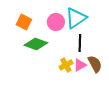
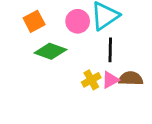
orange square: (24, 22) -> (34, 21), turned 35
brown semicircle: (95, 64) -> (131, 78), turned -60

